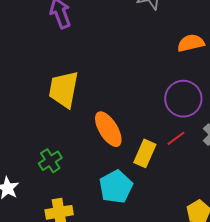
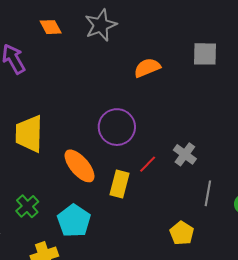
purple circle: (183, 99) -> (117, 127), moved
cyan pentagon: (116, 187) -> (74, 221), moved

